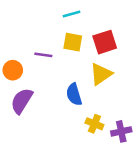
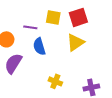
blue semicircle: (74, 94) -> (39, 46), moved
yellow cross: (94, 124) -> (55, 81), moved

